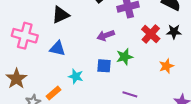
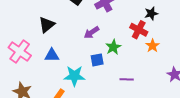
red cross: (151, 34) -> (139, 30), moved
pink cross: (25, 36) -> (20, 51), turned 35
cyan star: (76, 76) -> (74, 76), size x1.5

